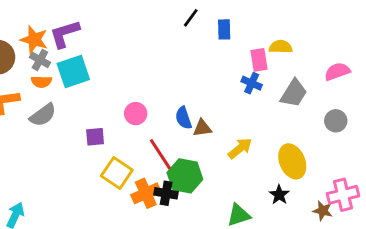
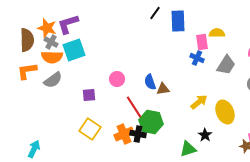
blue rectangle: (224, 29) -> (178, 21), size x1.5
orange semicircle: (41, 82) -> (52, 57), size x1.5
yellow arrow: (240, 148) -> (199, 102), moved
yellow square: (117, 173) -> (90, 129), moved
black star: (279, 195) -> (205, 135), moved

